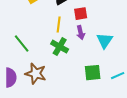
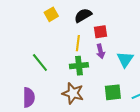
green cross: (60, 47) -> (79, 66), turned -36
brown star: (36, 74) -> (73, 93), moved

